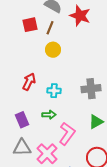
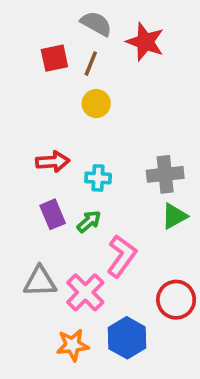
red arrow: (29, 82) -> (53, 162), turned 60
green arrow: (49, 115) -> (89, 222), turned -40
purple rectangle: (22, 120) -> (53, 214), moved
green triangle: (96, 122) -> (174, 216), moved

